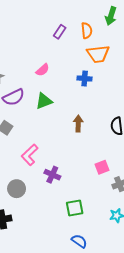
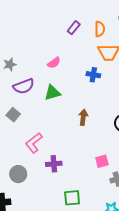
purple cross: (52, 175) -> (54, 164), turned -35

